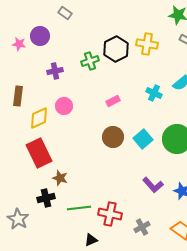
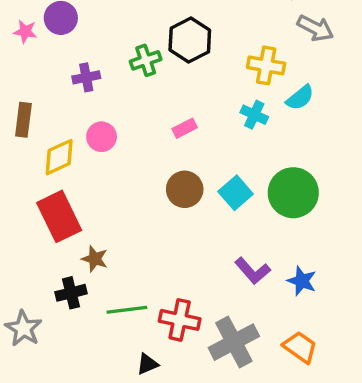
yellow cross: (147, 44) -> (266, 65), moved
gray cross: (142, 227) -> (234, 342), size x1.8

